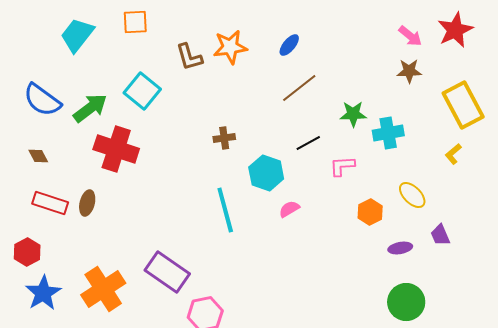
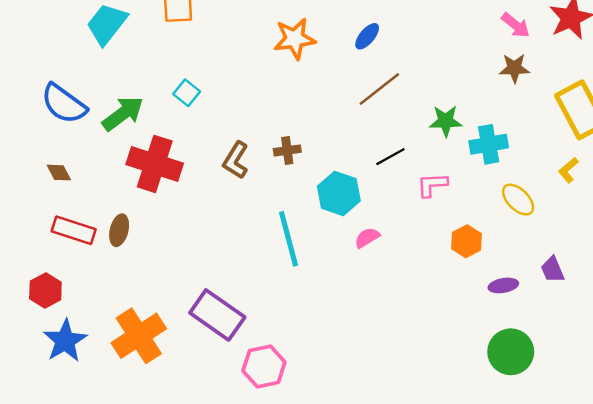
brown L-shape: (189, 57) -> (236, 160), moved, turned 48
cyan square: (142, 91) -> (187, 93), size x0.6
yellow ellipse: (412, 195) -> (518, 200), moved

